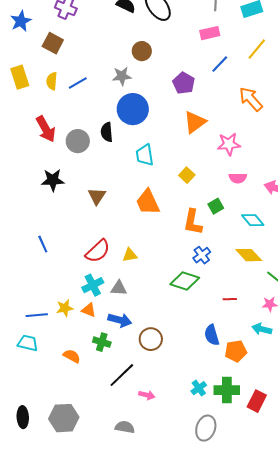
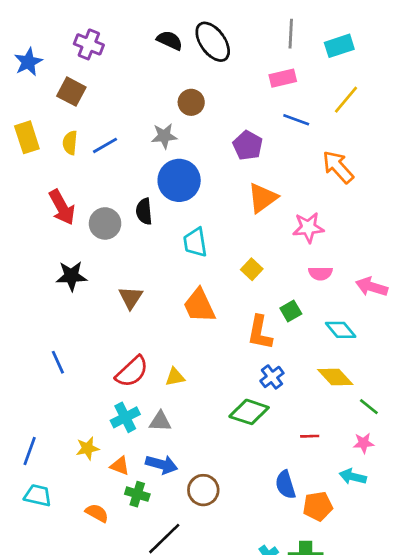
blue line: (220, 64) -> (296, 120), turned 66
orange triangle: (89, 310) -> (120, 466), moved
blue line: (37, 315) -> (30, 451), moved, turned -65

